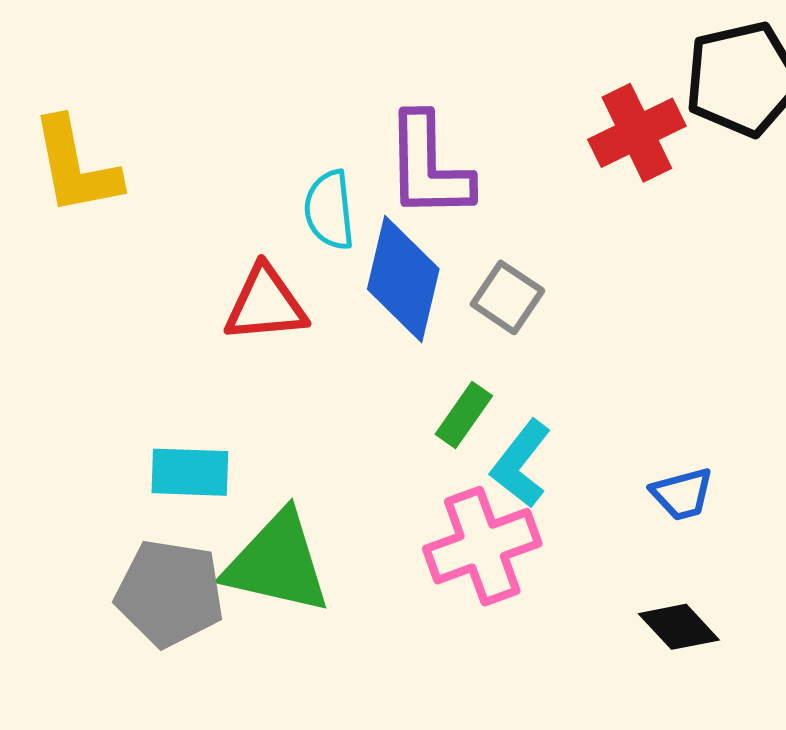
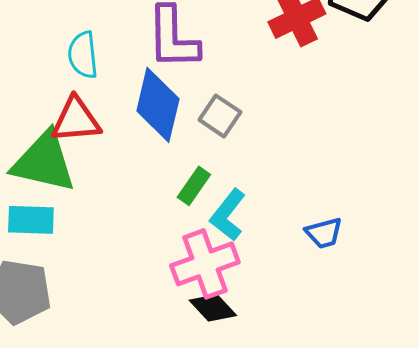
cyan semicircle: (329, 210) -> (83, 55), moved
green triangle: (277, 563) -> (44, 162), moved
black diamond: (679, 627) -> (213, 308), moved

